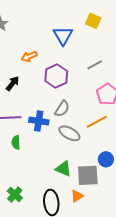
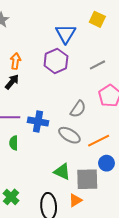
orange arrow: (29, 56) -> (16, 61), moved, turned 119
purple hexagon: (56, 76) -> (56, 61), moved
gray semicircle: (62, 109) -> (78, 109), moved
orange line: (97, 122) -> (99, 141), moved

